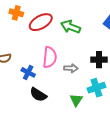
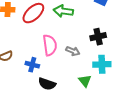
gray arrow: (71, 68) -> (73, 51), turned 32
cyan cross: (96, 88) -> (102, 64), turned 30

